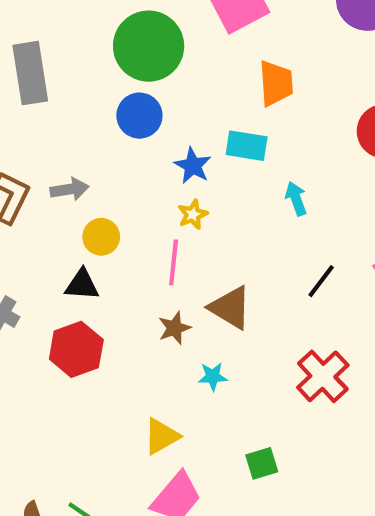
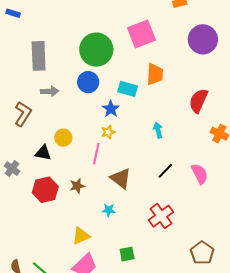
cyan rectangle: (247, 146) -> (128, 89), moved
gray arrow: (70, 189) -> (50, 91), moved
black triangle: (82, 285) -> (43, 153), moved
brown star: (174, 328) -> (77, 186), moved

